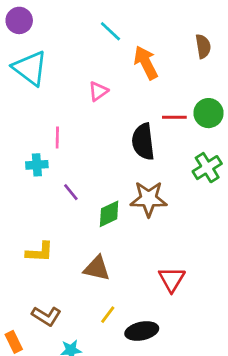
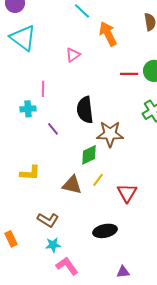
black semicircle: (143, 142) -> (85, 110), moved
green diamond: (109, 214) -> (89, 155), moved
yellow line: (108, 315) -> (98, 180), moved
brown L-shape: (46, 316) -> (48, 220), moved

